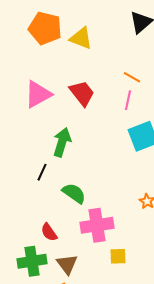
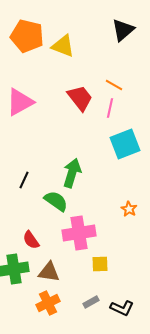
red trapezoid: (82, 93) -> (80, 98), moved
green arrow: (62, 142) -> (72, 173), moved
brown triangle: (67, 264) -> (49, 272), turned -45

